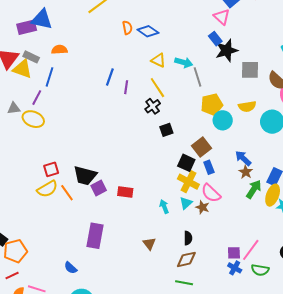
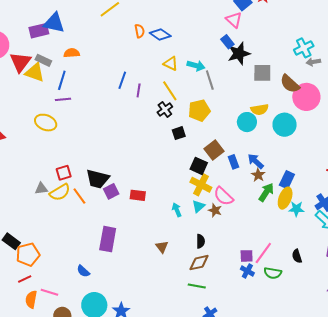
purple line: (37, 98) -> (63, 99), moved, turned 56
yellow pentagon: (212, 104) -> (199, 111), moved
gray triangle: (14, 108) -> (41, 188), moved
cyan circle: (223, 120) -> (247, 122), moved
blue rectangle: (209, 167) -> (233, 162), moved

